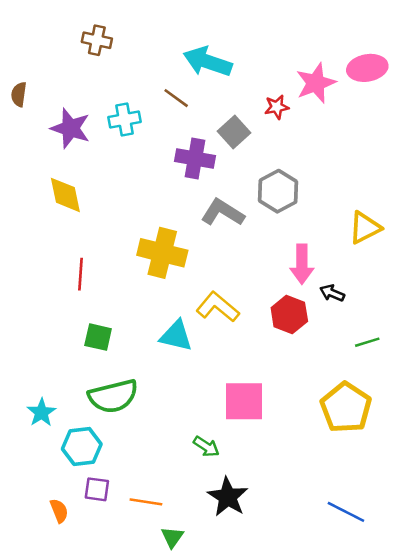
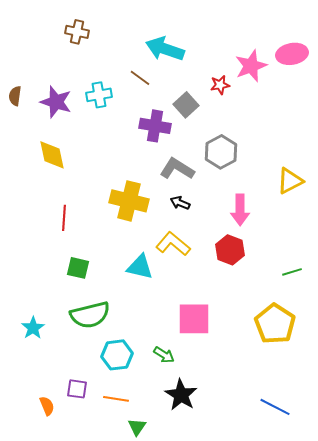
brown semicircle: (19, 94) -> (15, 96), moved
black arrow: (332, 293) -> (180, 203), moved
cyan hexagon: (82, 447) -> (117, 355), moved

